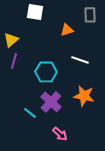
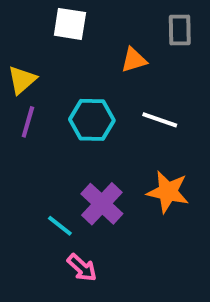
cyan hexagon: (46, 72) -> (92, 120), moved
pink arrow: (60, 134) -> (82, 268), moved

